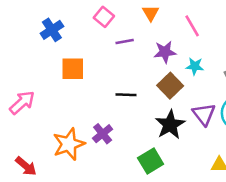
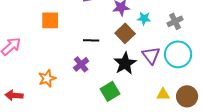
purple cross: (103, 134) -> (81, 64), moved
orange star: (69, 144) -> (47, 78), size x0.7
red arrow: (26, 166) -> (14, 95), turned 144

